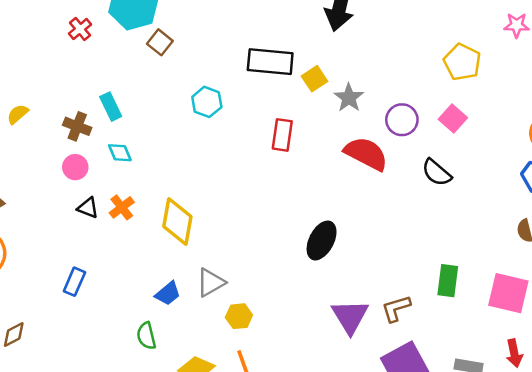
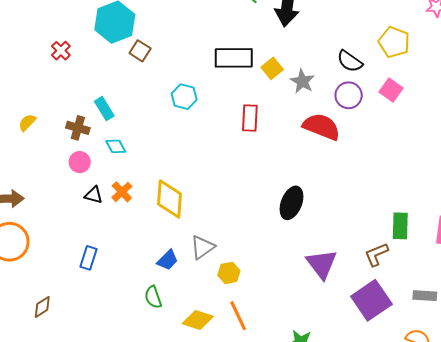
red cross: (80, 29) -> (61, 51), moved
black semicircle: (437, 173) -> (350, 61), moved
brown L-shape: (396, 308) -> (376, 254), moved

